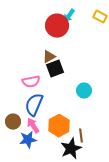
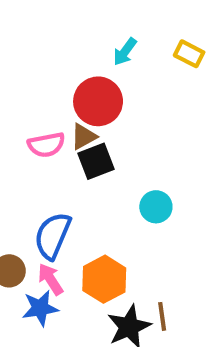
red circle: (57, 26) -> (98, 101), moved
pink semicircle: (31, 82) -> (46, 145), moved
brown line: (81, 136) -> (162, 316), moved

